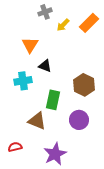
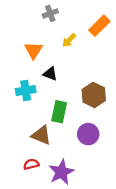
yellow arrow: (63, 25) -> (69, 40), moved
red semicircle: (15, 147) -> (31, 164), moved

